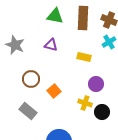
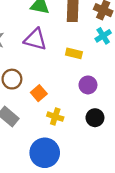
purple triangle: (51, 45) -> (35, 39), size x1.5
yellow cross: (85, 103) -> (55, 117), moved

